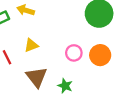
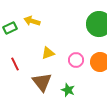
yellow triangle: (31, 45) -> (48, 53), moved

